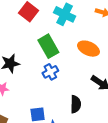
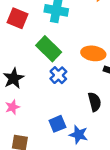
orange ellipse: (88, 49) -> (93, 53), moved

